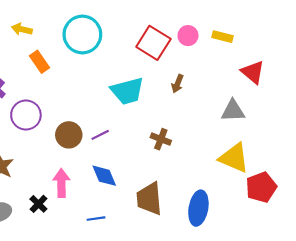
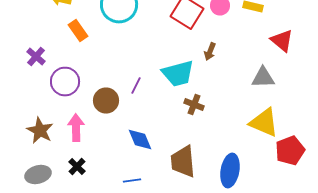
cyan trapezoid: (127, 91) -> (178, 74), moved
purple line: (100, 135) -> (136, 86), moved, turned -36
pink arrow: (61, 183) -> (76, 128), moved

